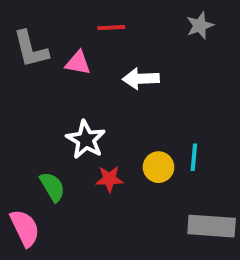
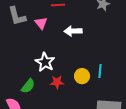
pink triangle: (78, 63) -> (41, 23), turned 40
green semicircle: (52, 187) -> (28, 86), turned 70

